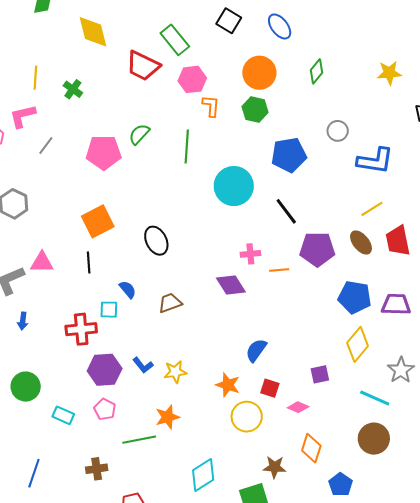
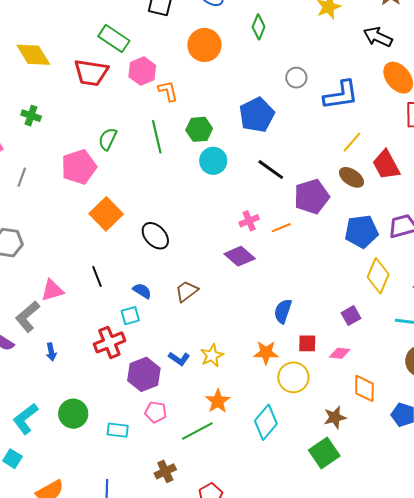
green hexagon: (255, 110) -> (199, 129), moved
cyan circle: (234, 186) -> (213, 161), size x0.7
orange square: (98, 221) -> (106, 214), moved
cyan diamond: (203, 475) -> (266, 422), moved

